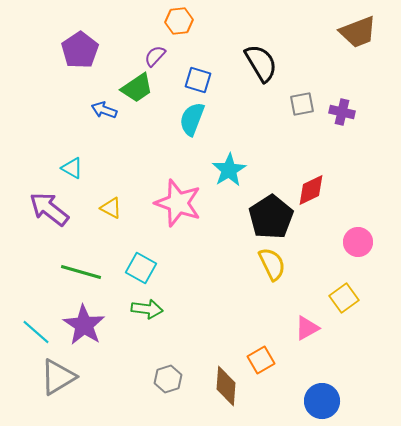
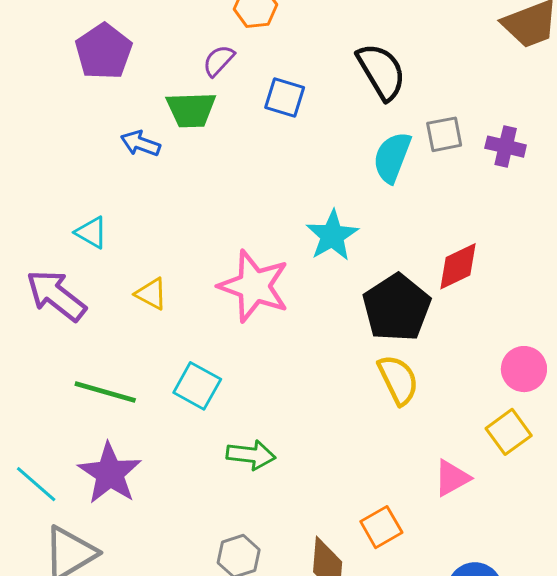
green trapezoid: (137, 88) -> (191, 110), turned 32
cyan semicircle: (192, 119) -> (392, 157), moved
pink circle: (358, 242) -> (524, 369), moved
green arrow: (147, 309) -> (251, 455), moved

